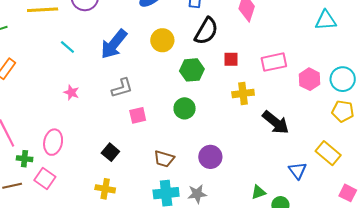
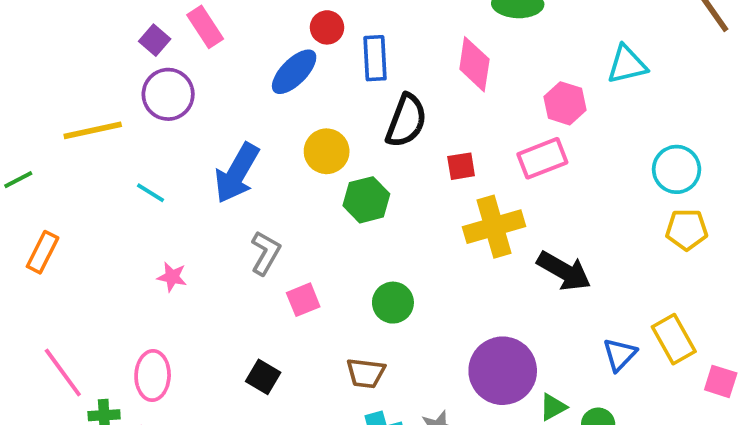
green hexagon: (192, 70) -> (366, 200), moved
pink hexagon: (310, 79) -> (565, 103), moved
gray L-shape: (122, 88) -> (265, 253), turned -35
yellow cross: (243, 93) -> (494, 227), size x1.4
green circle: (185, 108) -> (393, 303), moved
yellow rectangle: (328, 153) -> (674, 339), moved, turned 30
purple circle: (210, 157) -> (503, 371), moved, size x1.5
blue triangle: (298, 171) -> (620, 355), turned 30

